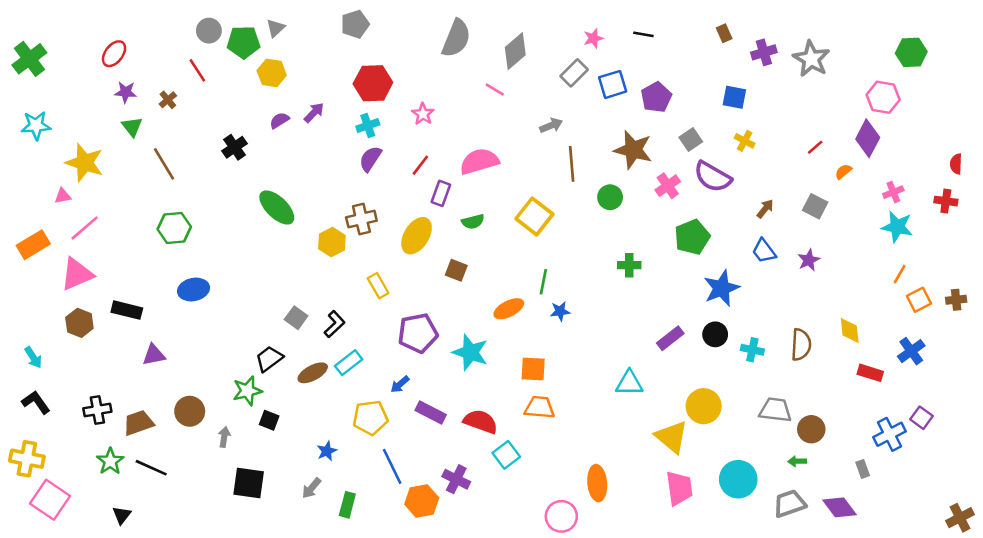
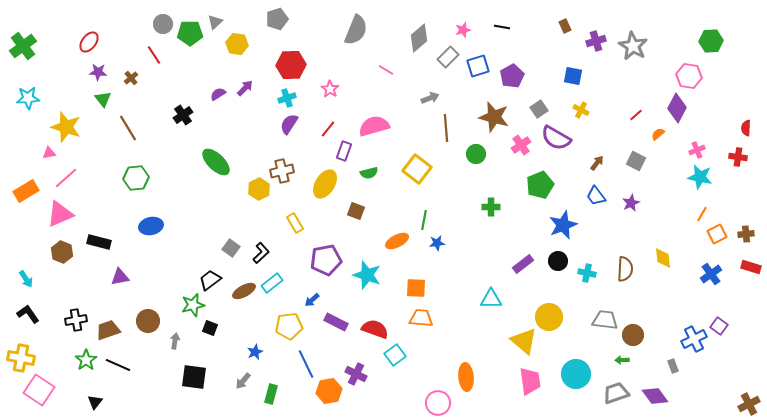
gray diamond: (515, 51) -> (419, 38), moved
yellow hexagon: (272, 73) -> (237, 44), moved
red rectangle: (870, 373) -> (751, 267), moved

